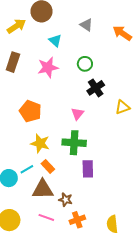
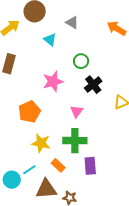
gray triangle: (86, 25) -> (72, 23), moved
pink star: (48, 67) -> (53, 82), moved
orange pentagon: (30, 111) -> (29, 112), turned 30
orange rectangle: (48, 166) -> (58, 165), moved

